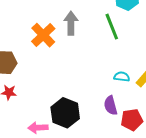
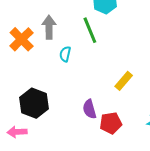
cyan semicircle: (122, 77) -> (65, 54), moved, turned -84
black hexagon: (65, 113) -> (34, 103), moved

